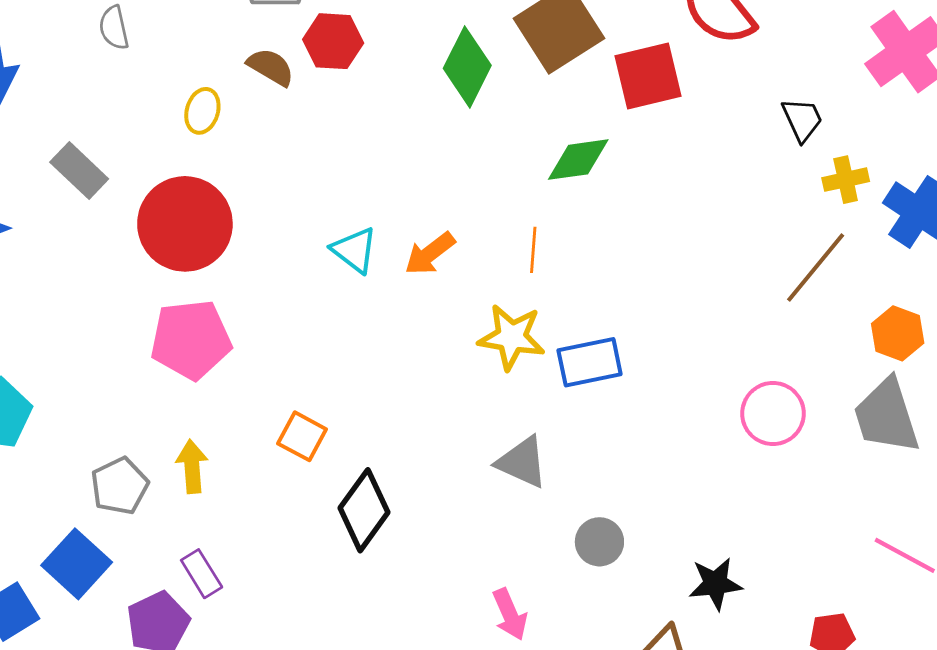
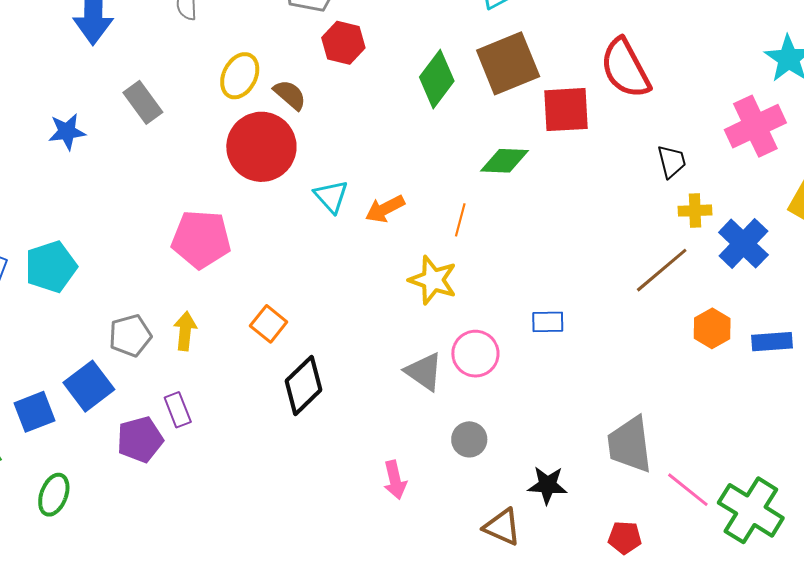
brown semicircle: (271, 67) -> (290, 95), moved
yellow ellipse: (202, 111) -> (240, 76), size x1.4
red circle: (185, 224) -> (261, 147), moved
blue rectangle: (590, 362) -> (548, 322), moved, size x0.7
pink circle: (773, 414) -> (475, 354), moved
gray trapezoid: (886, 416) -> (630, 445), moved

